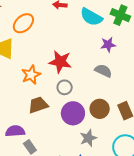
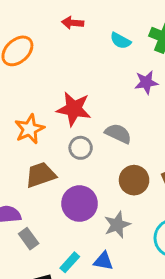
cyan semicircle: (91, 17) -> (120, 41), size x0.6
gray semicircle: (103, 71) -> (118, 134), moved
purple circle: (73, 113) -> (80, 204), moved

